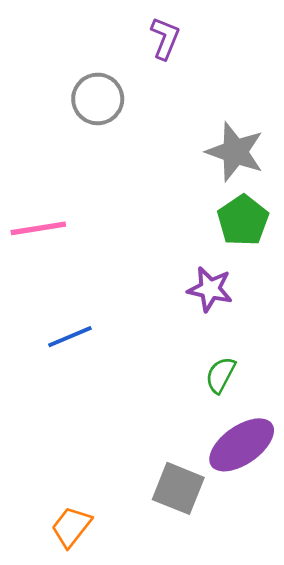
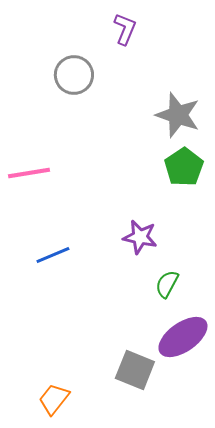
purple star: (210, 289) -> (140, 237), moved

